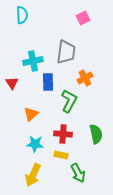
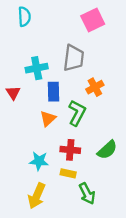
pink square: (83, 18) -> (93, 20), size x1.5
orange triangle: (31, 114) -> (48, 119), moved
green semicircle: (96, 134) -> (107, 150), turned 60

